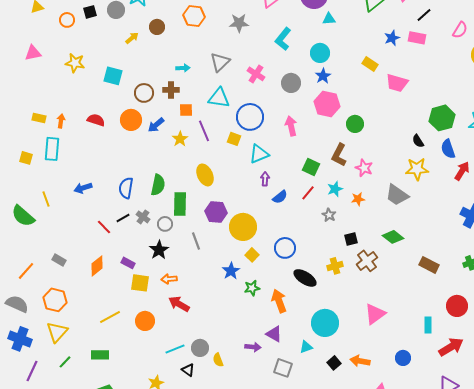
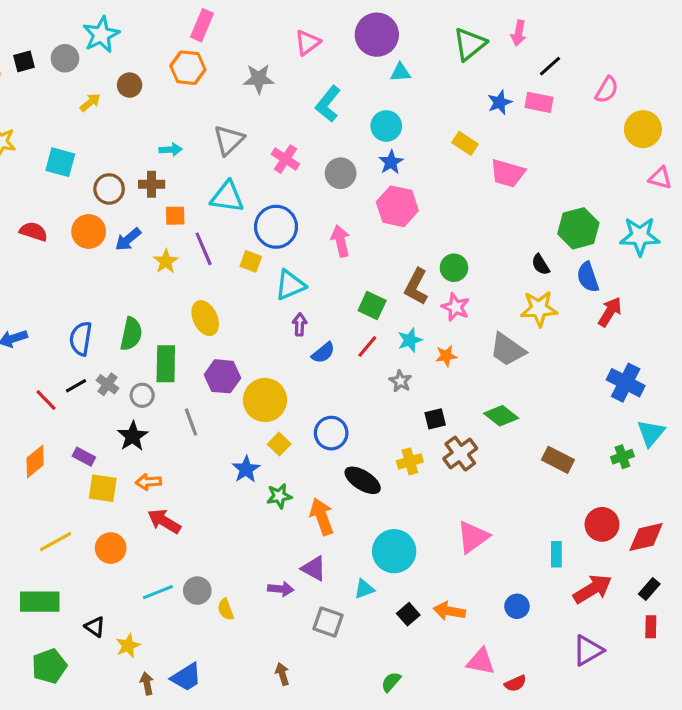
green circle: (355, 124) -> (454, 268), moved
green rectangle: (100, 355) -> (40, 602), size x1.4
black triangle: (188, 370) -> (95, 627), moved

